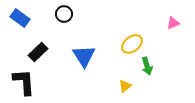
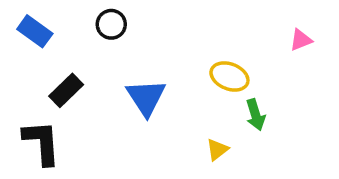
yellow ellipse: (132, 44) -> (229, 76), turned 60

